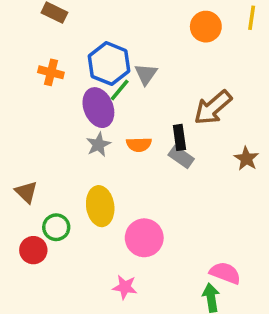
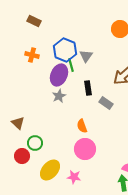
green line: (120, 90) -> (71, 65), turned -56
purple ellipse: (98, 108) -> (59, 75), turned 45
black rectangle: (179, 137) -> (88, 88), moved
orange semicircle: (139, 145) -> (82, 126), moved, turned 72
yellow ellipse: (100, 206) -> (50, 170), moved, turned 50

